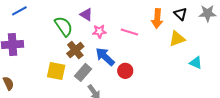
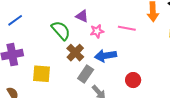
blue arrow: (105, 57) -> (106, 56), turned -45
yellow square: (56, 71) -> (42, 74), moved
red circle: (125, 71) -> (133, 80), moved

